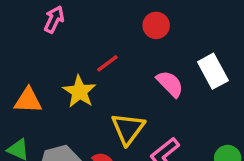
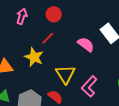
pink arrow: (54, 19) -> (22, 16), moved
red circle: (156, 25) -> (54, 14), moved

